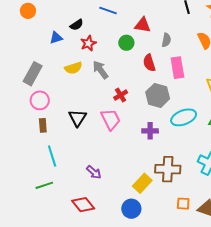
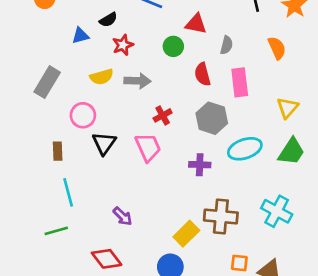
gray arrow: (101, 70) -> (137, 81), turned 126
pink circle: (40, 100) -> (83, 115), moved

